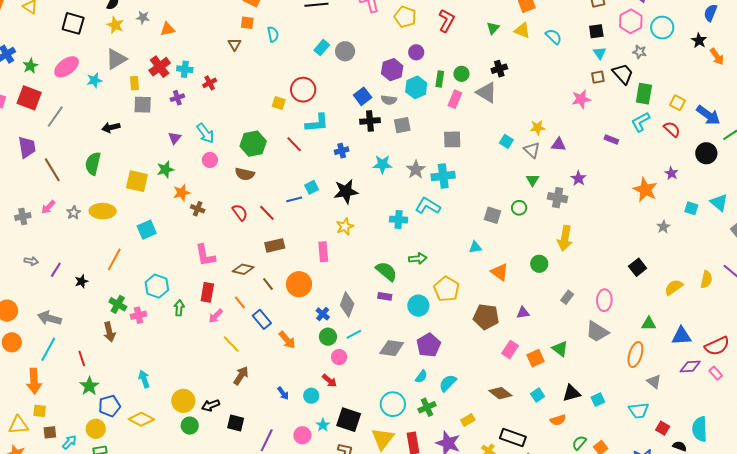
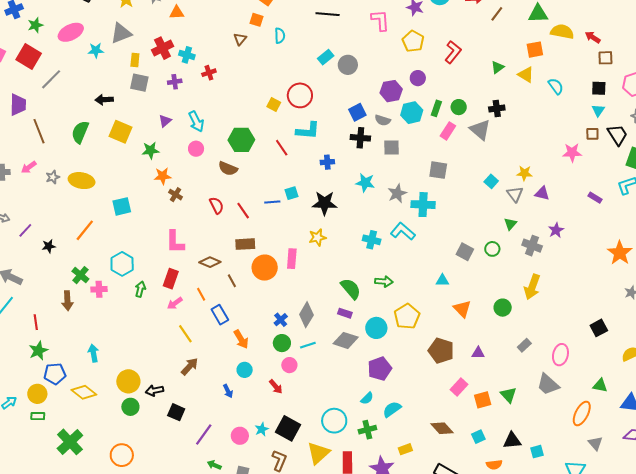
yellow square: (137, 181) -> (120, 132), moved
orange circle: (299, 284) -> (265, 268), moved
gray diamond: (392, 348) -> (346, 340), moved
cyan circle: (311, 396) -> (245, 370), moved

